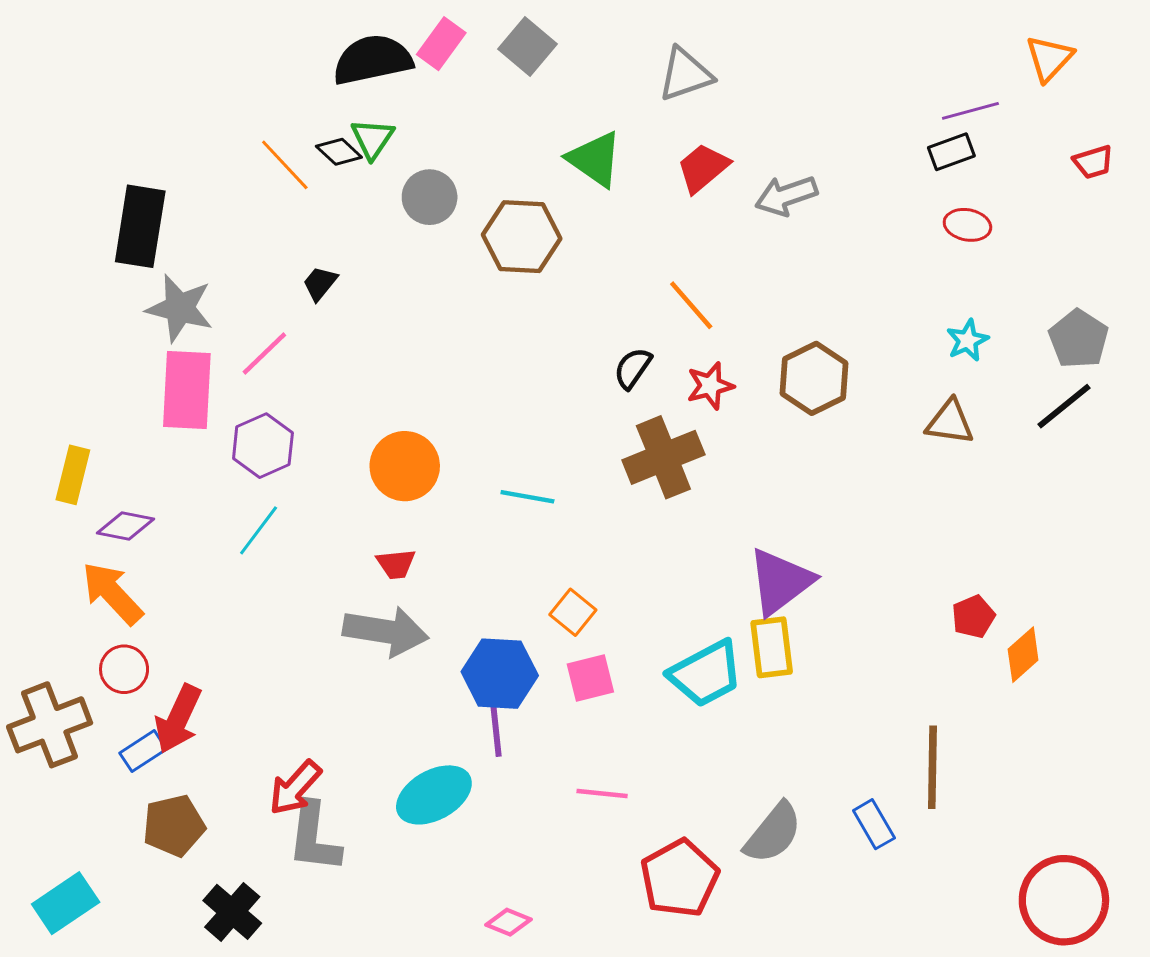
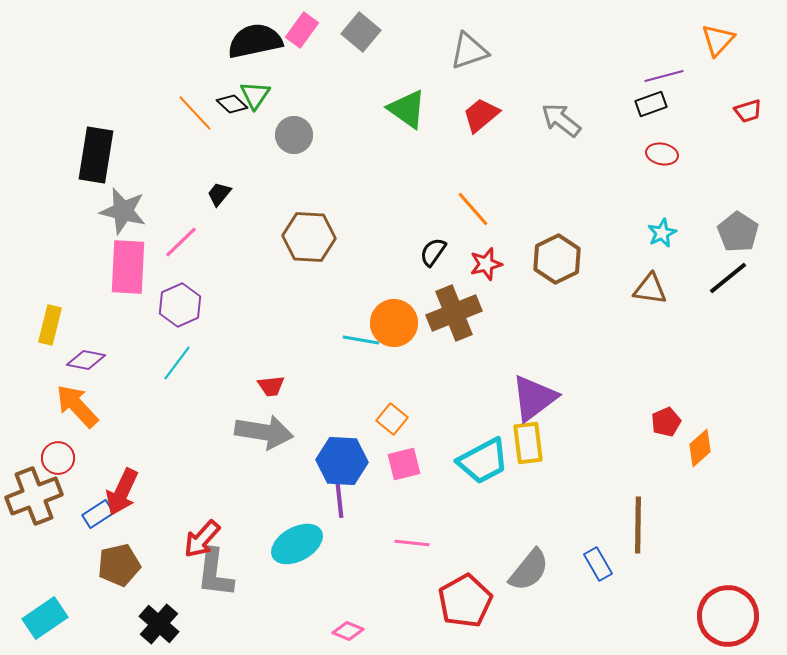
gray arrow: (786, 196) -> (561, 120), moved, turned 57
brown hexagon: (522, 237) -> (309, 237), moved
orange circle: (405, 466) -> (394, 323), moved
red circle: (124, 669) -> (58, 458), moved

